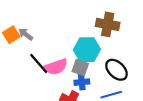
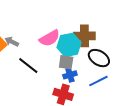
brown cross: (108, 24) -> (84, 36), moved
pink semicircle: (56, 67) -> (50, 38), moved

